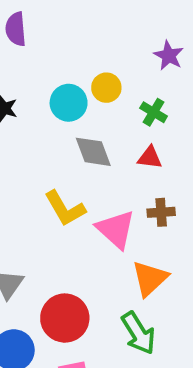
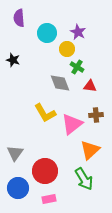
purple star: (169, 56) -> (78, 32), moved
cyan circle: (69, 103) -> (47, 33), moved
green cross: (154, 112) -> (77, 67), moved
pink triangle: (116, 229) -> (72, 124), turned 40

